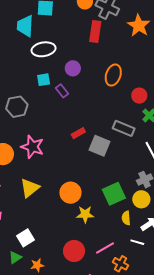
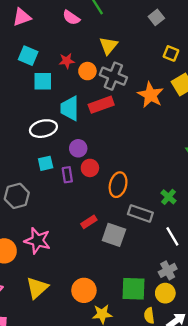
cyan trapezoid: (25, 26) -> (70, 108), moved
red rectangle: (95, 31) -> (101, 105), turned 65
orange ellipse: (113, 75) -> (118, 185), moved
purple rectangle: (62, 91) -> (67, 175), turned 32
red circle: (139, 96) -> (90, 168), moved
green square: (114, 194) -> (134, 289), turned 30

